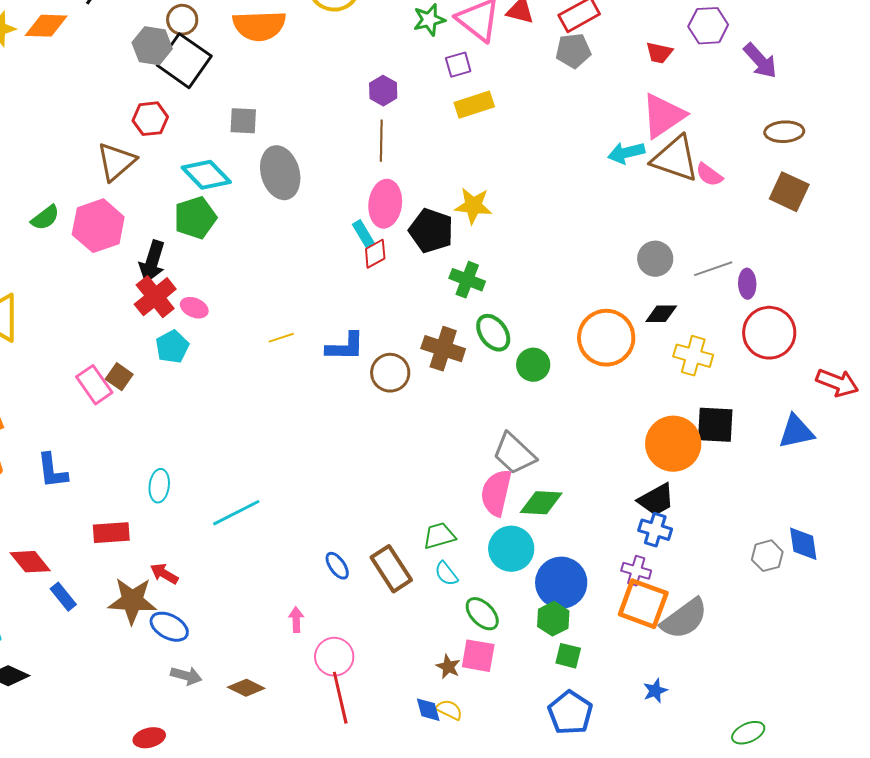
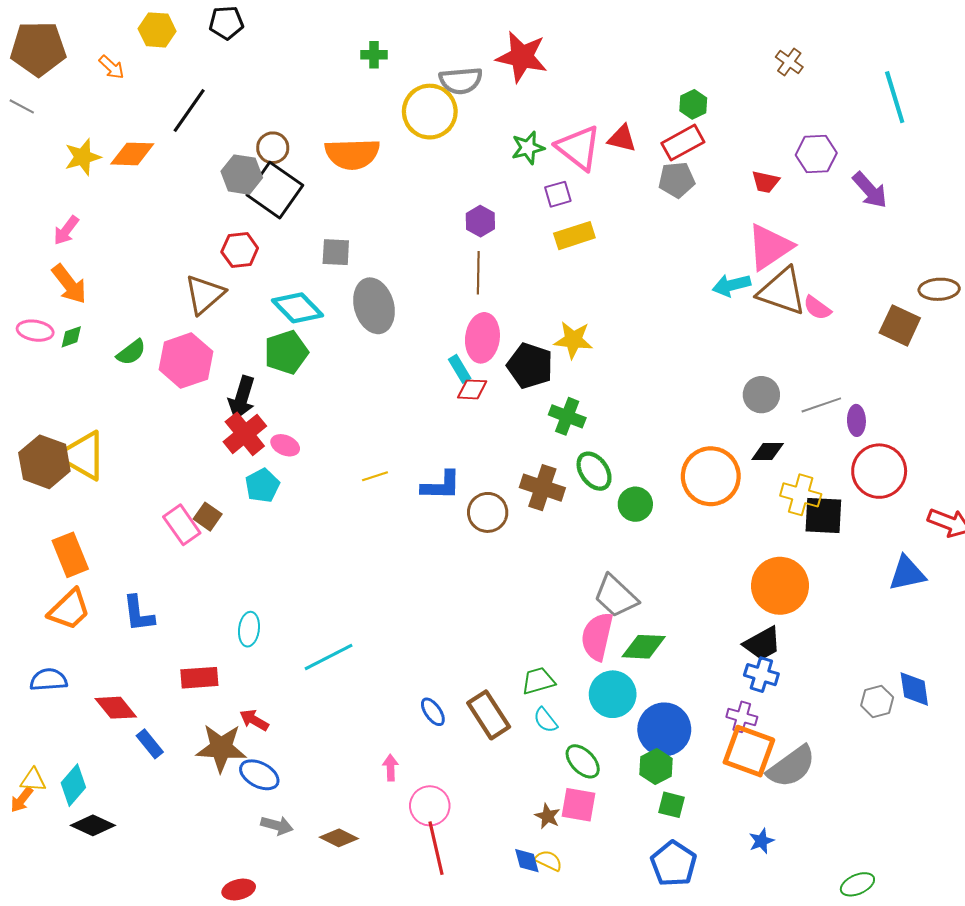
brown ellipse: (784, 132) -> (939, 289), moved
red diamond: (375, 254) -> (472, 389), turned 32
black square: (715, 425) -> (823, 516), moved

